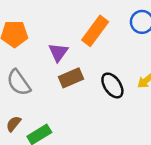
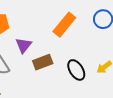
purple triangle: (58, 52) -> (24, 45), moved

